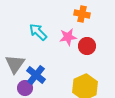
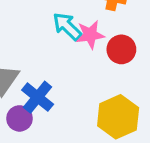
cyan arrow: (38, 32) -> (67, 26), moved

